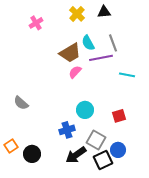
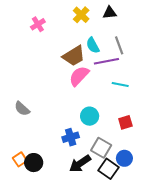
pink semicircle: (75, 72) -> (79, 76), size x1.5
cyan line: (127, 75) -> (120, 84), moved
orange square: (11, 146) -> (20, 159), moved
black square: (103, 160) -> (109, 169), turned -30

